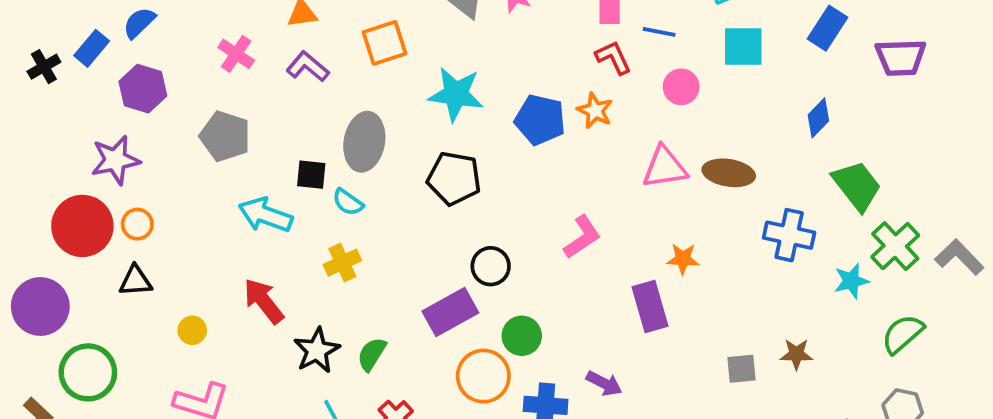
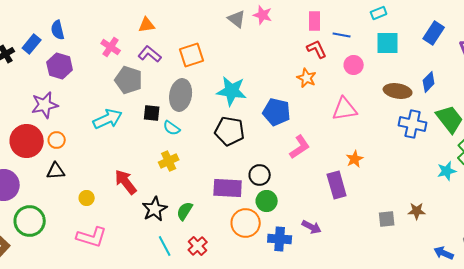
blue semicircle: (139, 23) -> (58, 30), turned -60
orange square: (384, 43) -> (192, 55), moved
cyan star: (456, 94) -> (232, 91), moved
blue pentagon: (540, 120) -> (277, 112), moved
gray pentagon: (225, 136) -> (129, 80), moved
brown ellipse: (729, 173) -> (398, 91), moved
black pentagon: (454, 178) -> (230, 131), moved
cyan arrow: (265, 215) -> (108, 119), moved, turned 136
blue cross: (789, 235) -> (413, 124), moved
orange star: (683, 259) -> (355, 159), turned -30
black circle: (491, 266) -> (260, 175), moved
purple rectangle: (450, 312) -> (228, 188), turned 32

